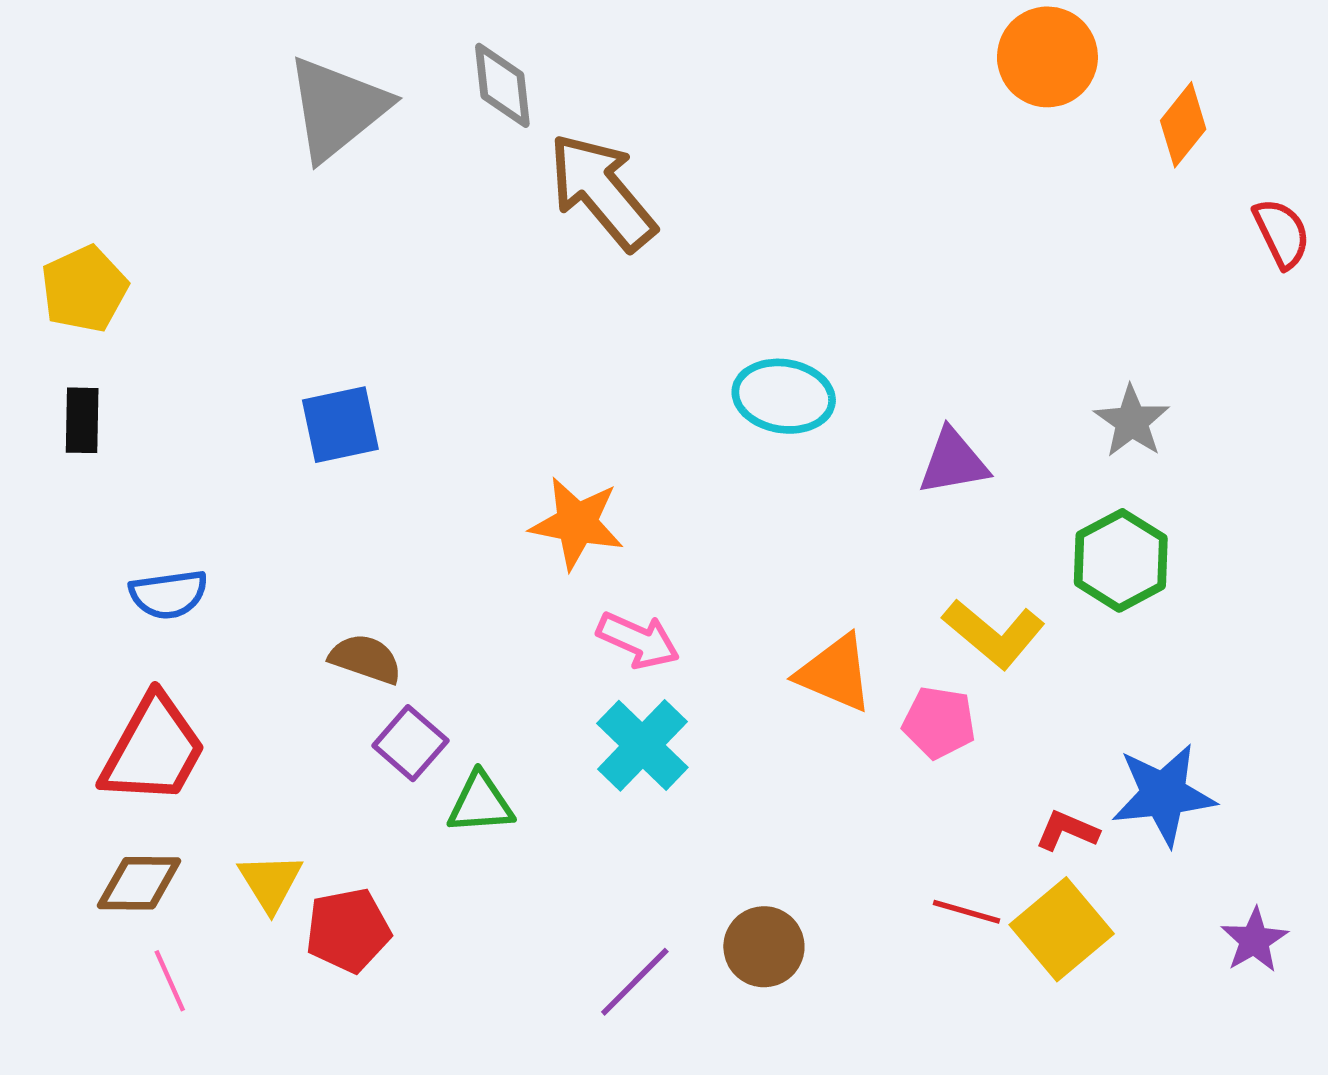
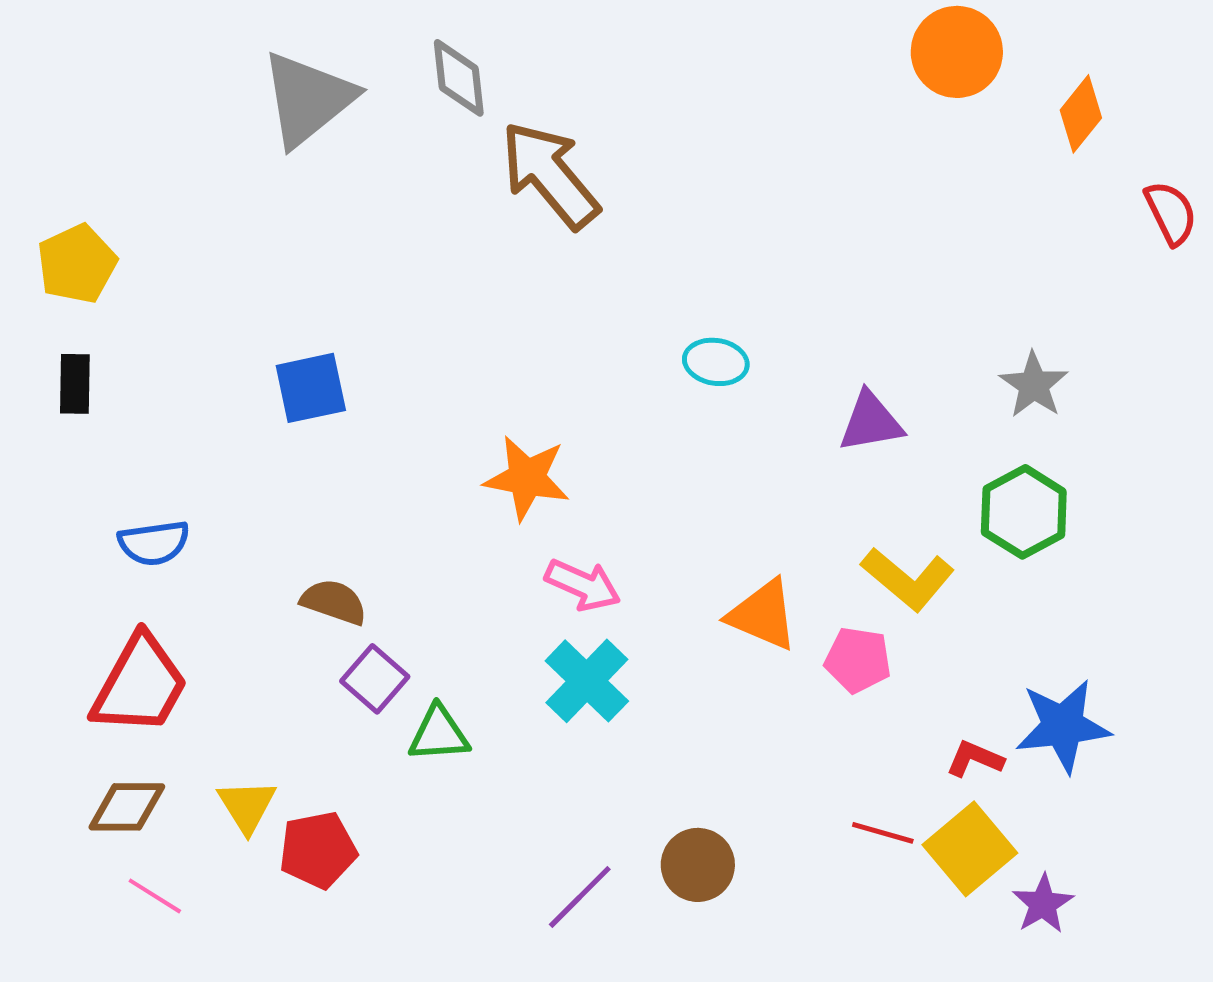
cyan ellipse: (784, 396) -> (716, 362), size x0.7
purple star: (1254, 940) -> (1043, 904), moved
pink line: (170, 981) -> (155, 896), turned -34

